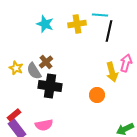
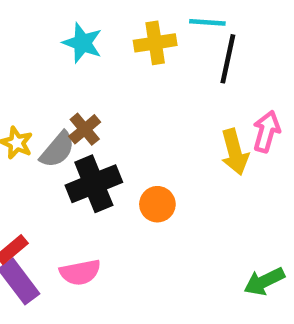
gray semicircle: (34, 71) -> (57, 150), turned -108
black cross: (50, 86) -> (94, 184), turned -30
orange circle: (97, 95) -> (157, 204), moved

